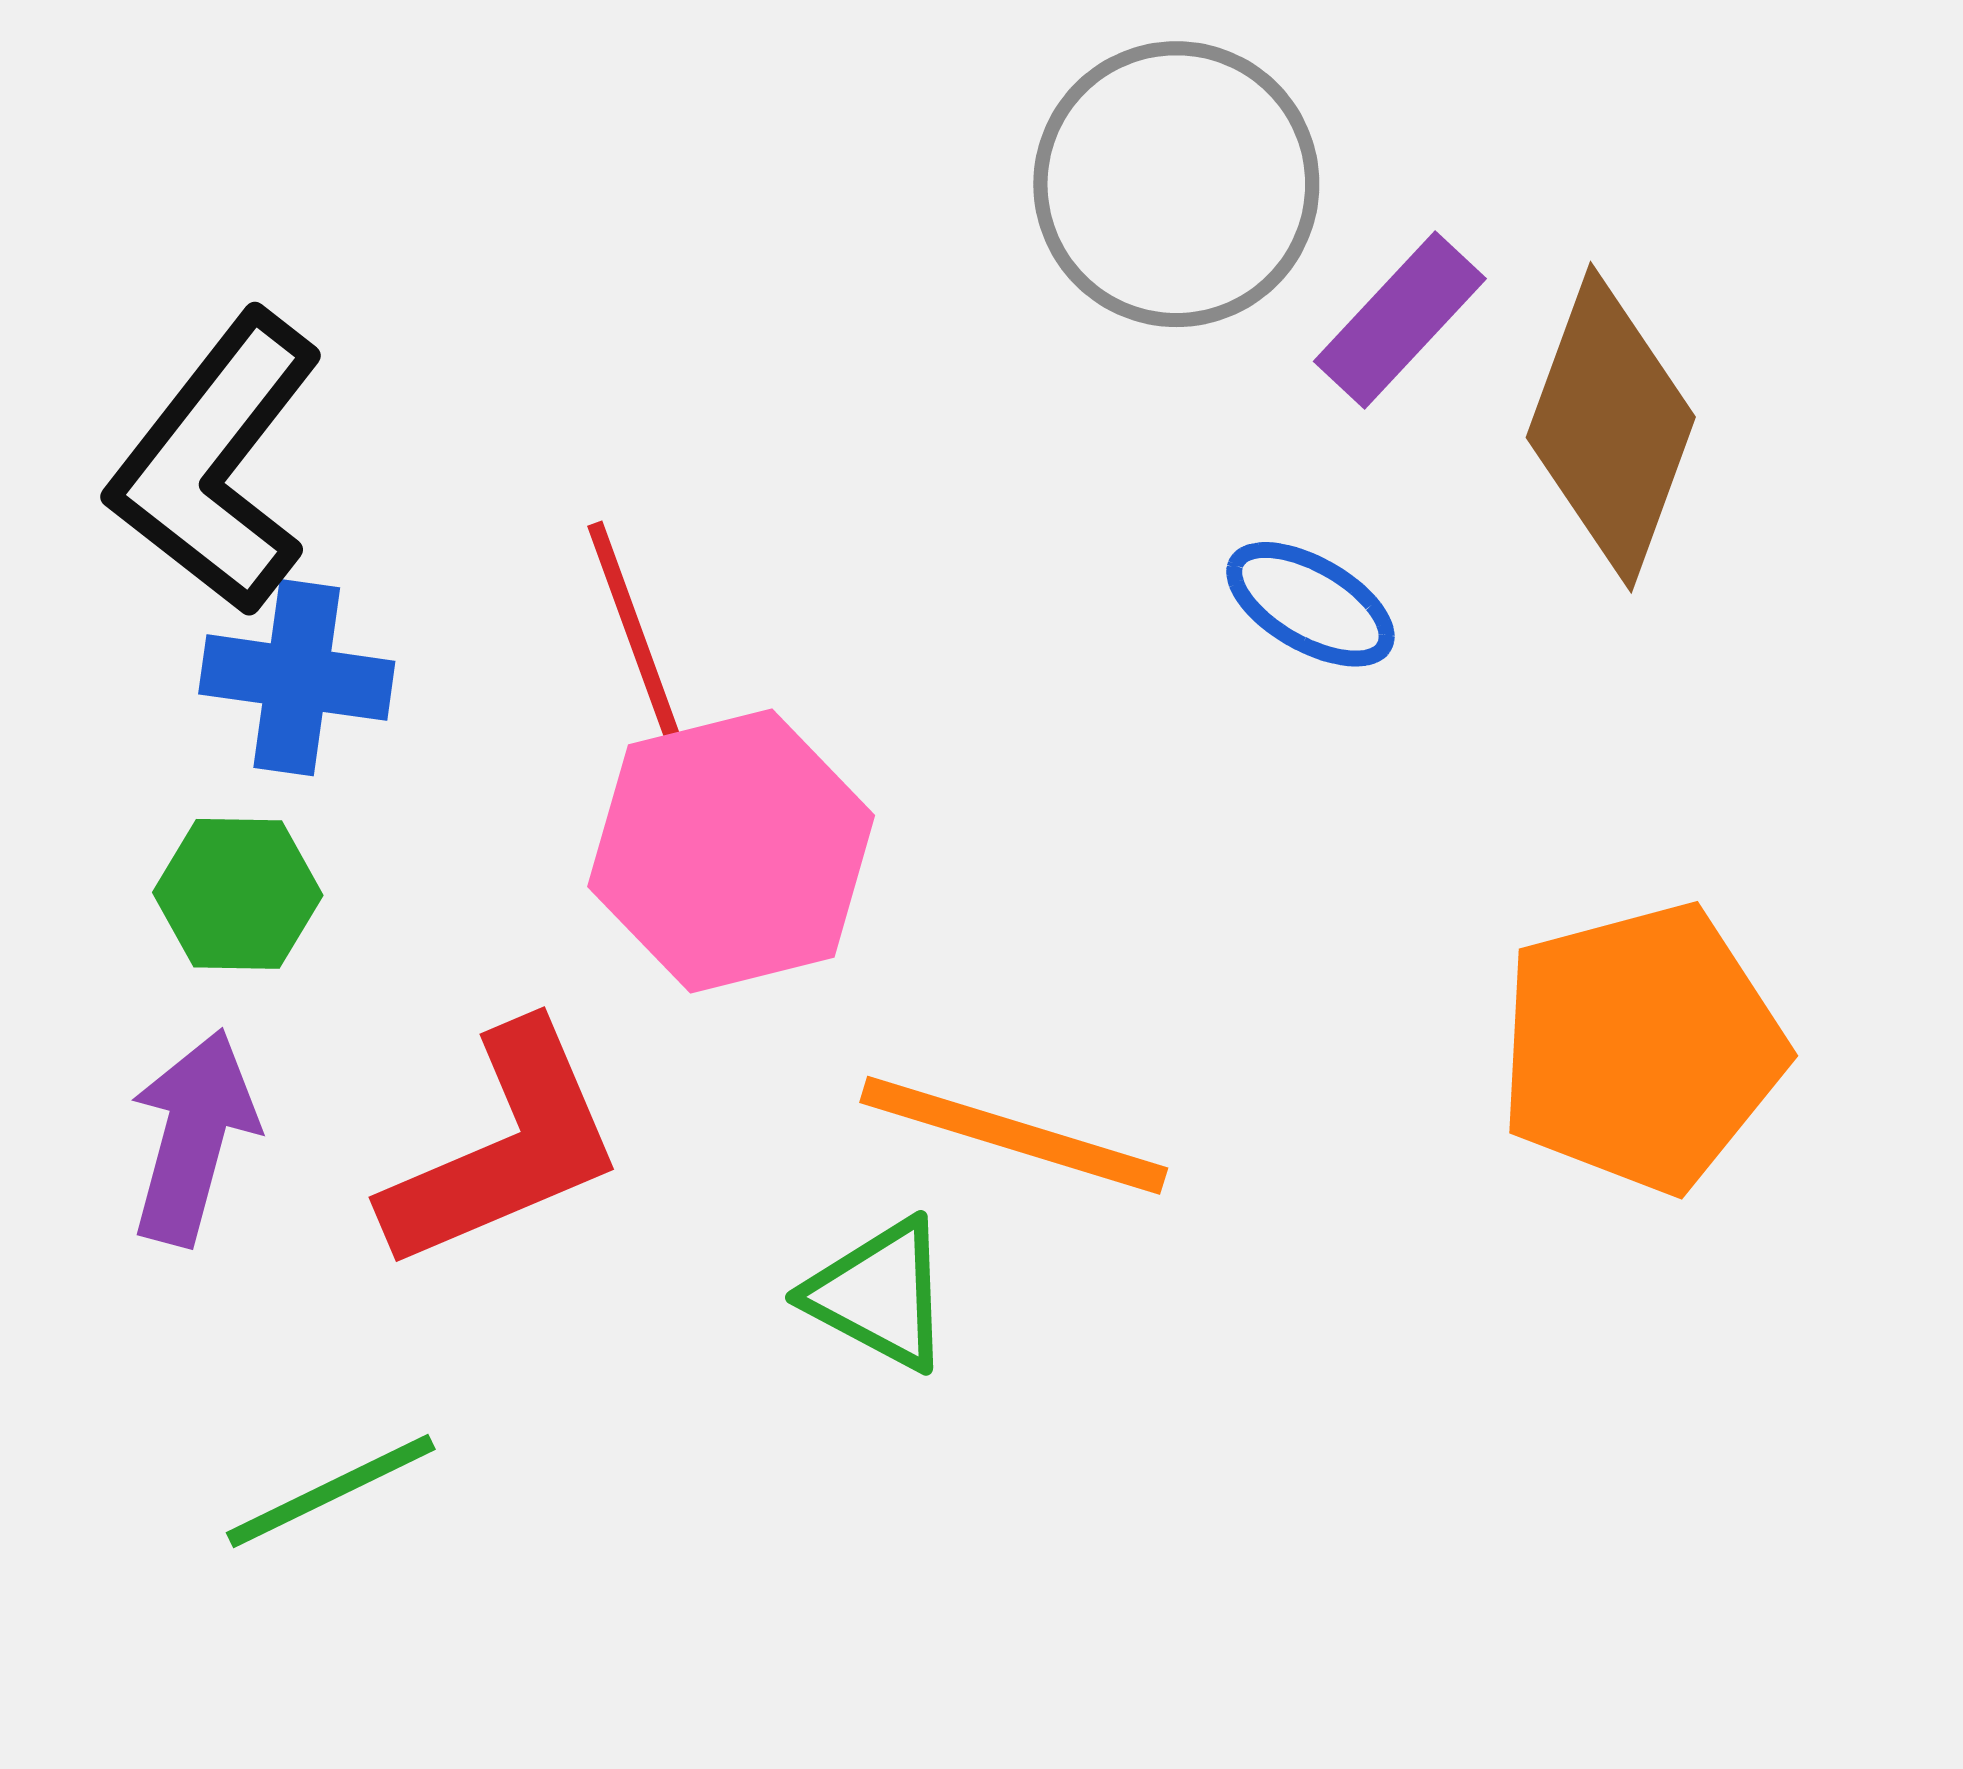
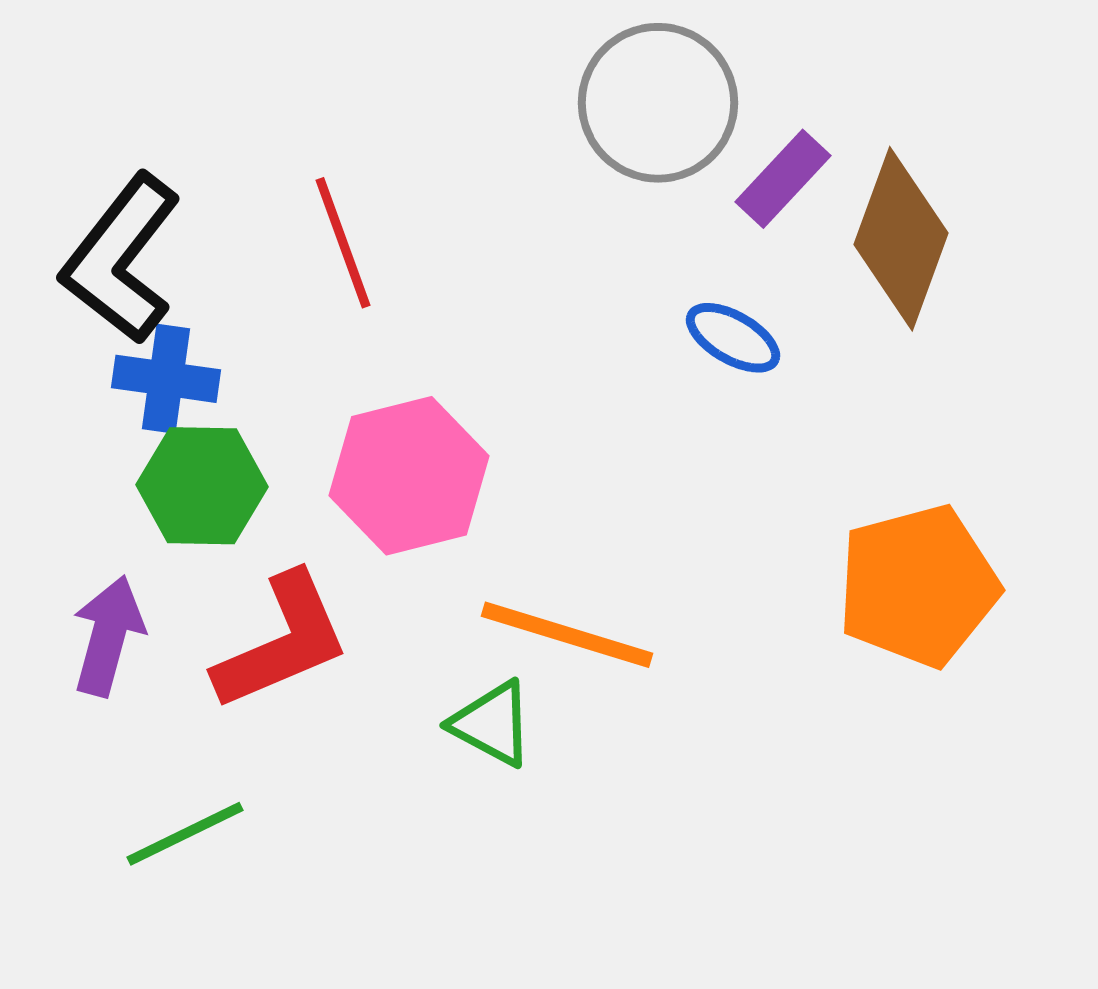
red line: (636, 638) -> (343, 243), moved
green hexagon: (238, 894) -> (202, 486), moved, size x1.4

